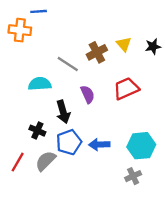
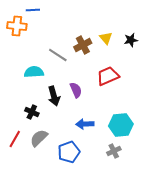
purple semicircle: (88, 94) -> (76, 90), moved
blue pentagon: (69, 142) -> (69, 152), moved

